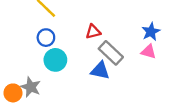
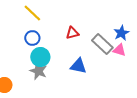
gray rectangle: (111, 53) -> (102, 44), moved
gray star: (31, 87) -> (38, 71), moved

